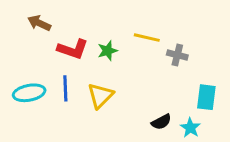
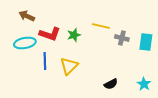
cyan ellipse: (29, 93) -> (25, 43), moved
cyan rectangle: (206, 97) -> (146, 42), moved
cyan star: (190, 128) -> (144, 84), moved

